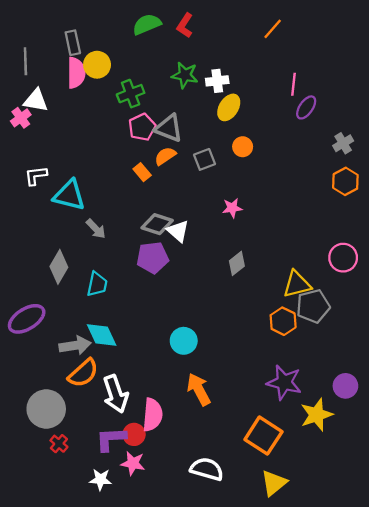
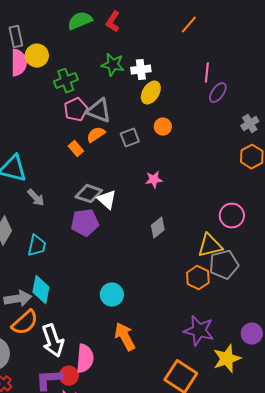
pink circle: (343, 258) -> (232, 216), moved
cyan diamond: (102, 335) -> (41, 290), turned 36

